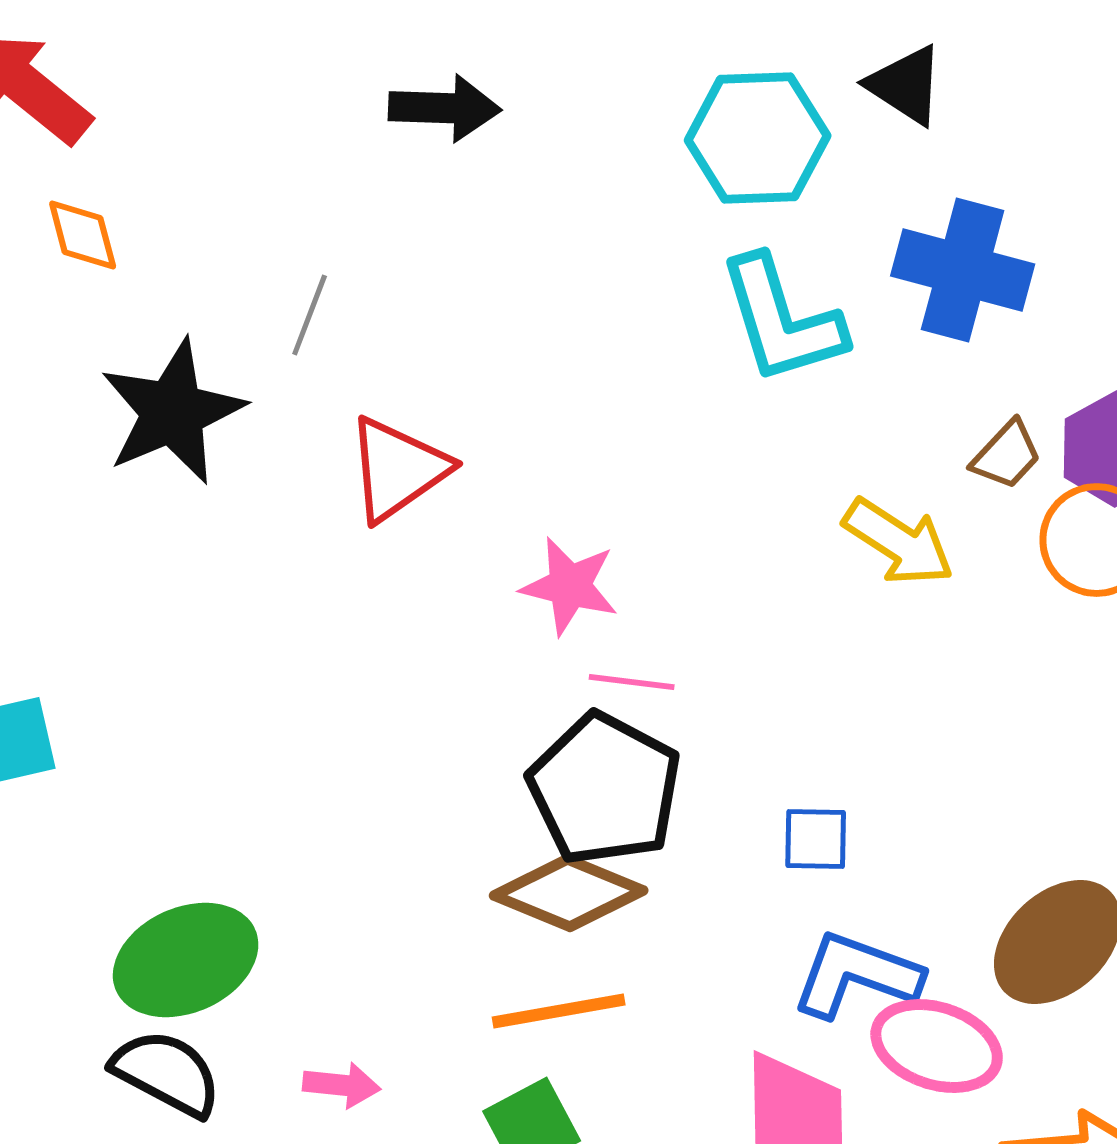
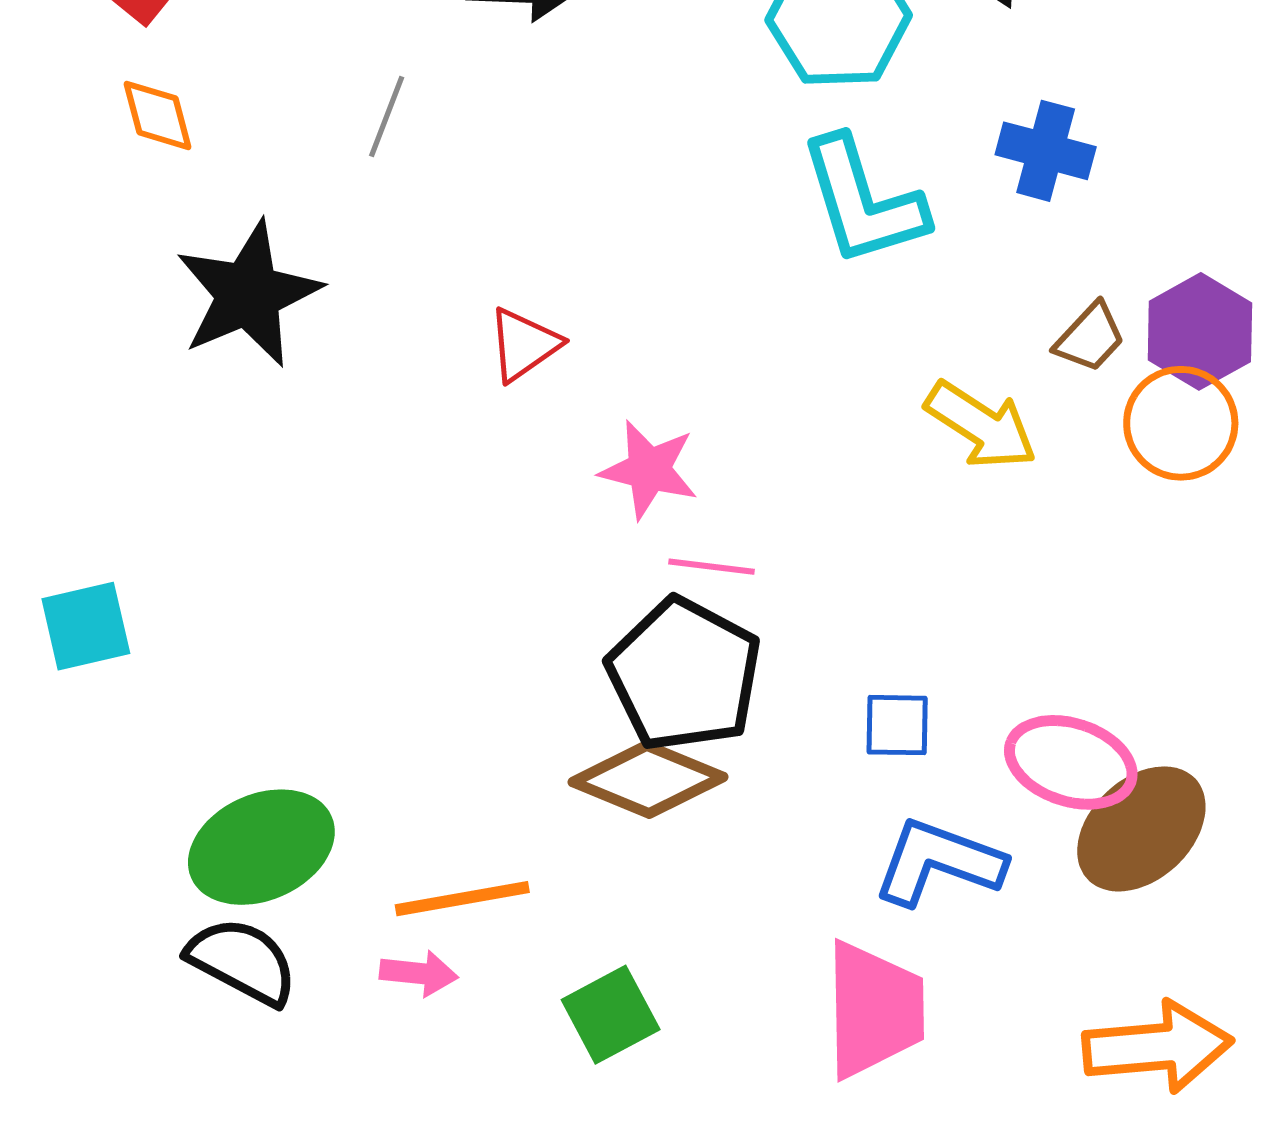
blue cross: (963, 270) -> (1046, 151), size x0.7
gray line: (310, 315) -> (387, 116), moved
red triangle: (398, 469) -> (524, 345), moved, size x0.7
orange line: (559, 1011) -> (462, 899), moved
pink ellipse: (937, 1046) -> (1071, 762), moved

